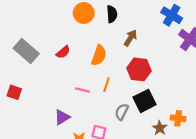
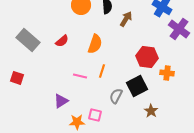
brown arrow: (130, 38) -> (126, 19), moved
red hexagon: (139, 69) -> (147, 57), moved
orange cross: (178, 118) -> (167, 73), moved

